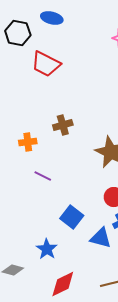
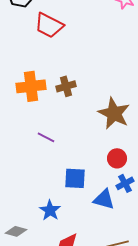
orange cross: (28, 142) -> (31, 86), moved, size x1.6
blue square: (72, 217) -> (75, 178), turned -35

